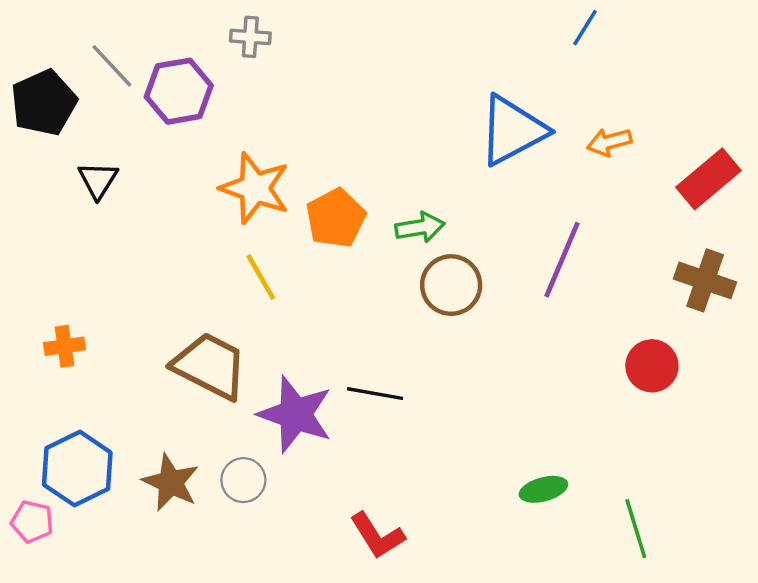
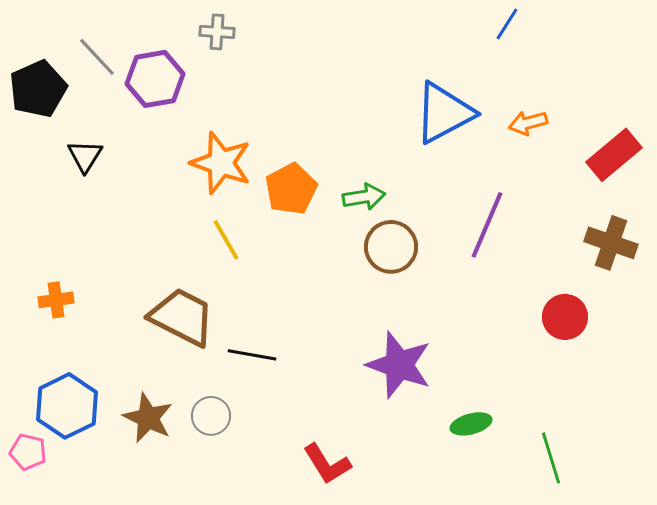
black line: (375, 394) -> (252, 355), moved
purple star: (295, 414) -> (399, 365), moved

